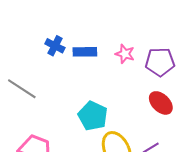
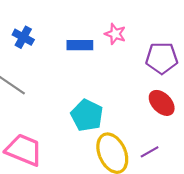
blue cross: (55, 46) -> (23, 37), moved
pink star: (125, 54) -> (115, 34), moved

